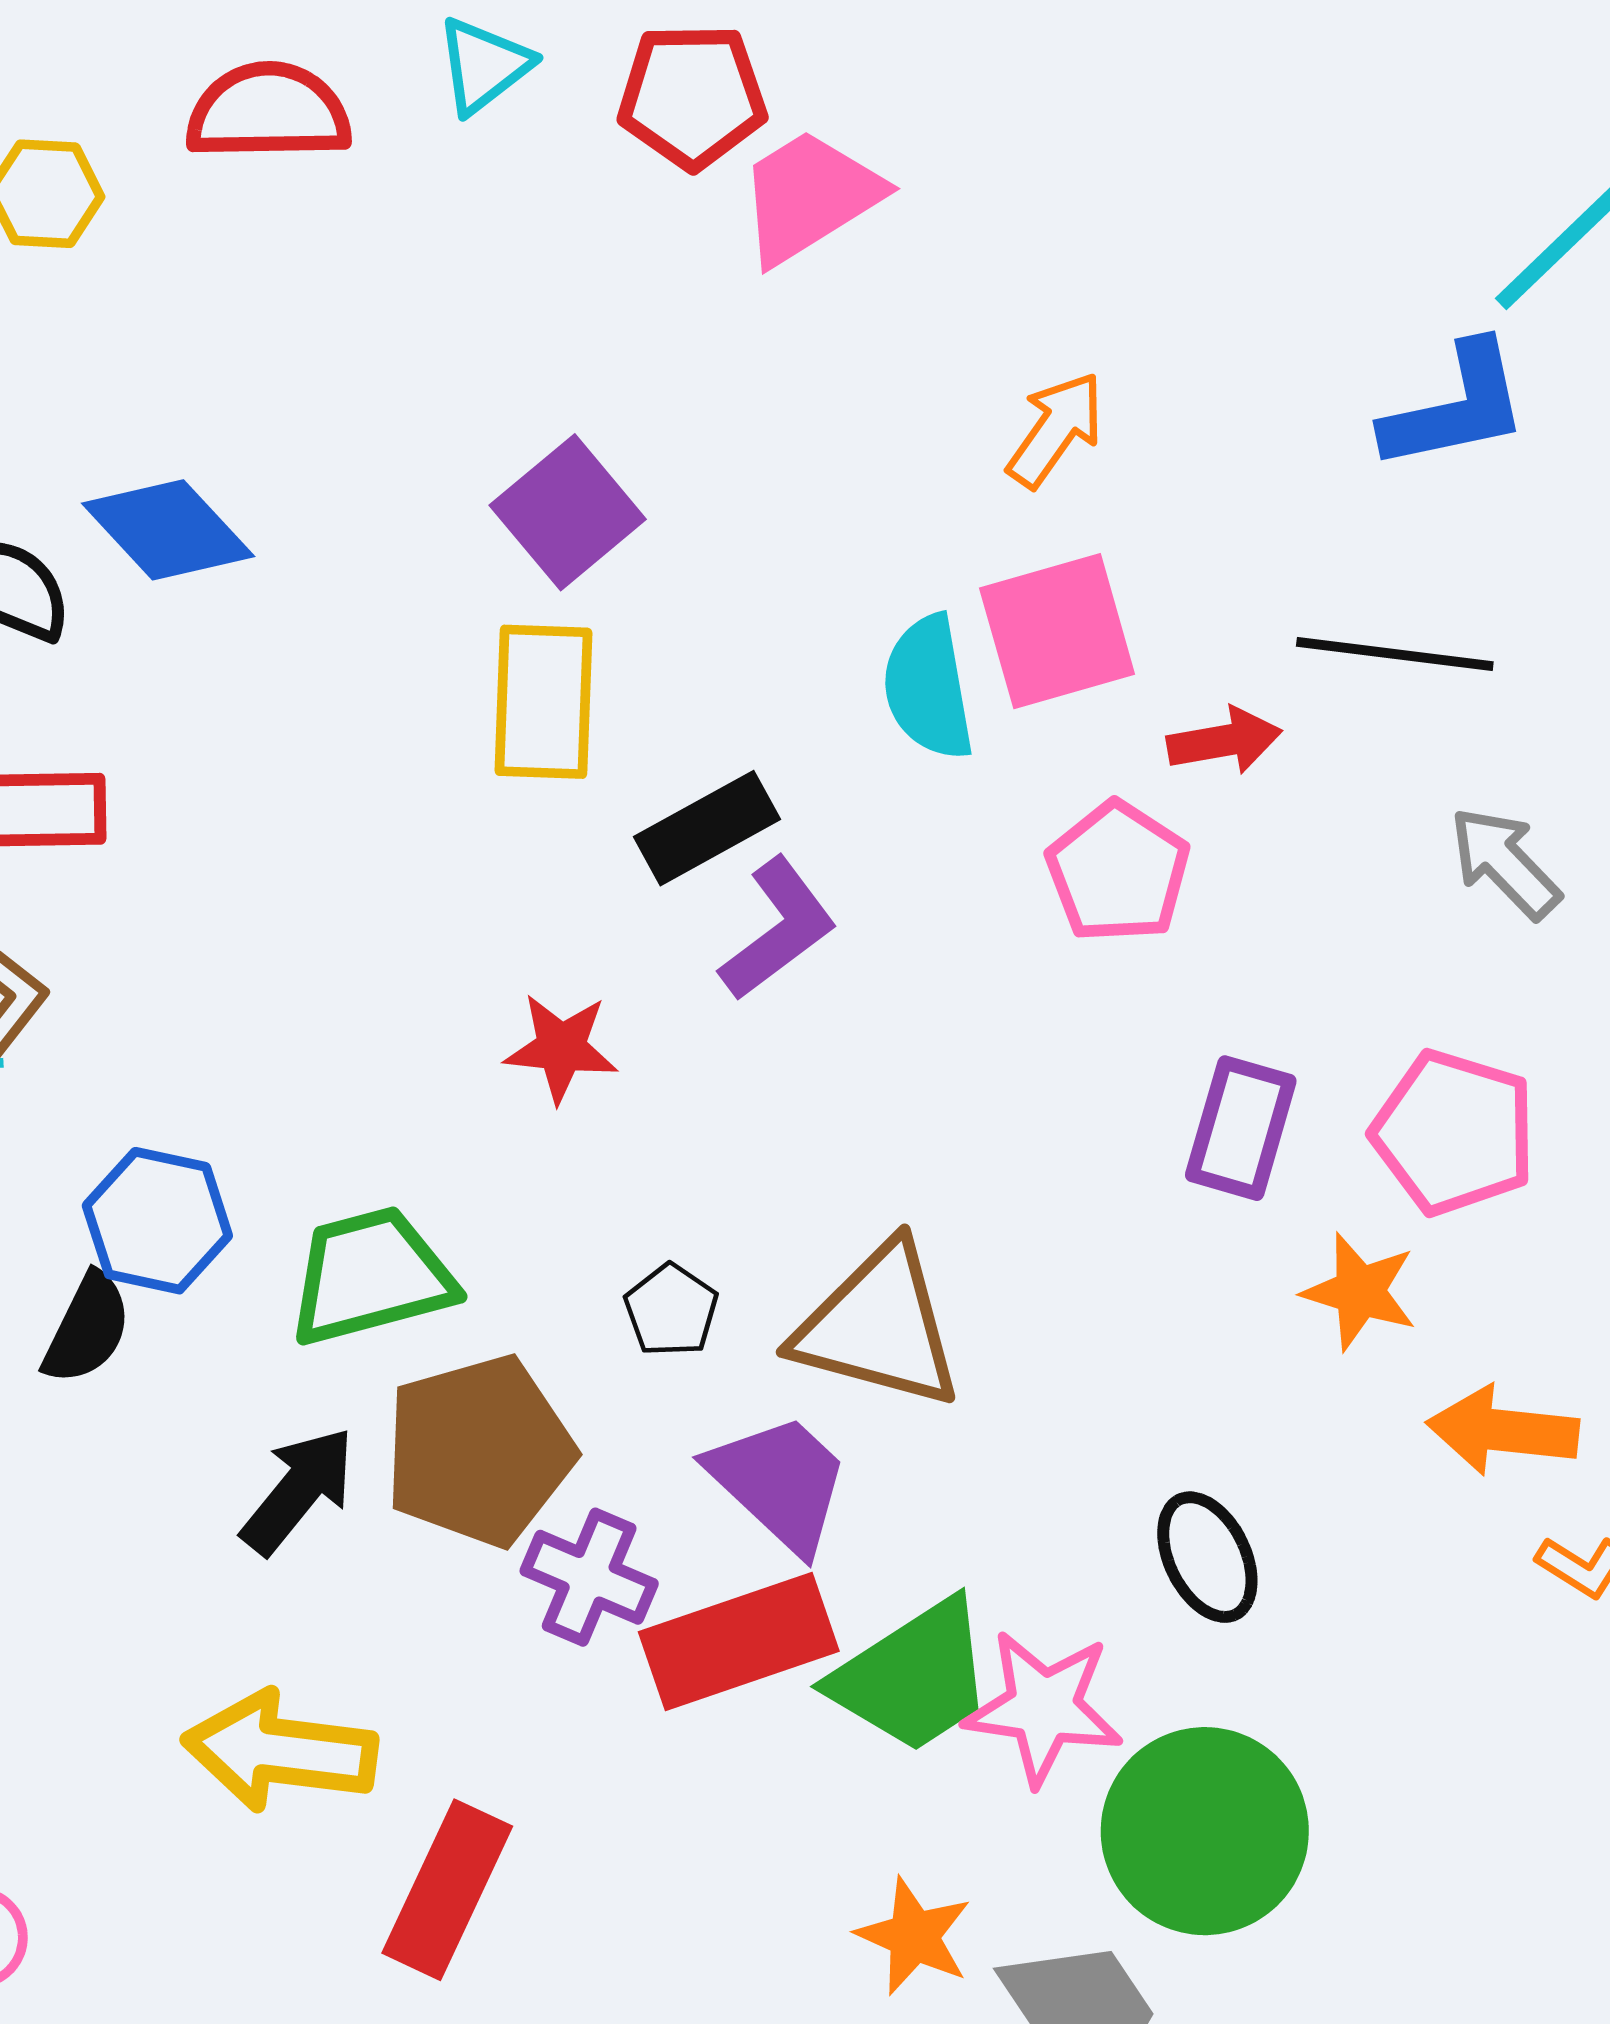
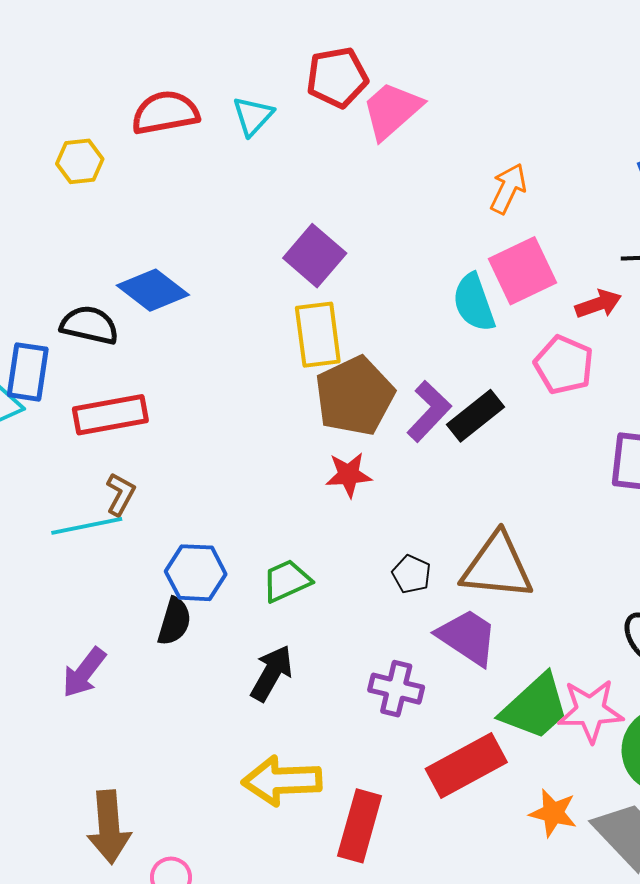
cyan triangle: (484, 65) -> (253, 116), moved
black rectangle: (707, 828) -> (475, 416), moved
green trapezoid: (371, 1276) -> (287, 581), size x0.7
brown pentagon: (479, 1451) -> (355, 396), moved
red rectangle: (739, 1641) -> (466, 765), moved

